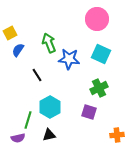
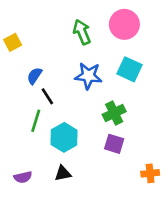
green arrow: (49, 43) -> (82, 32), moved
blue semicircle: (18, 50) -> (34, 76), moved
green cross: (99, 88) -> (114, 113), moved
green line: (28, 120) -> (36, 121), moved

